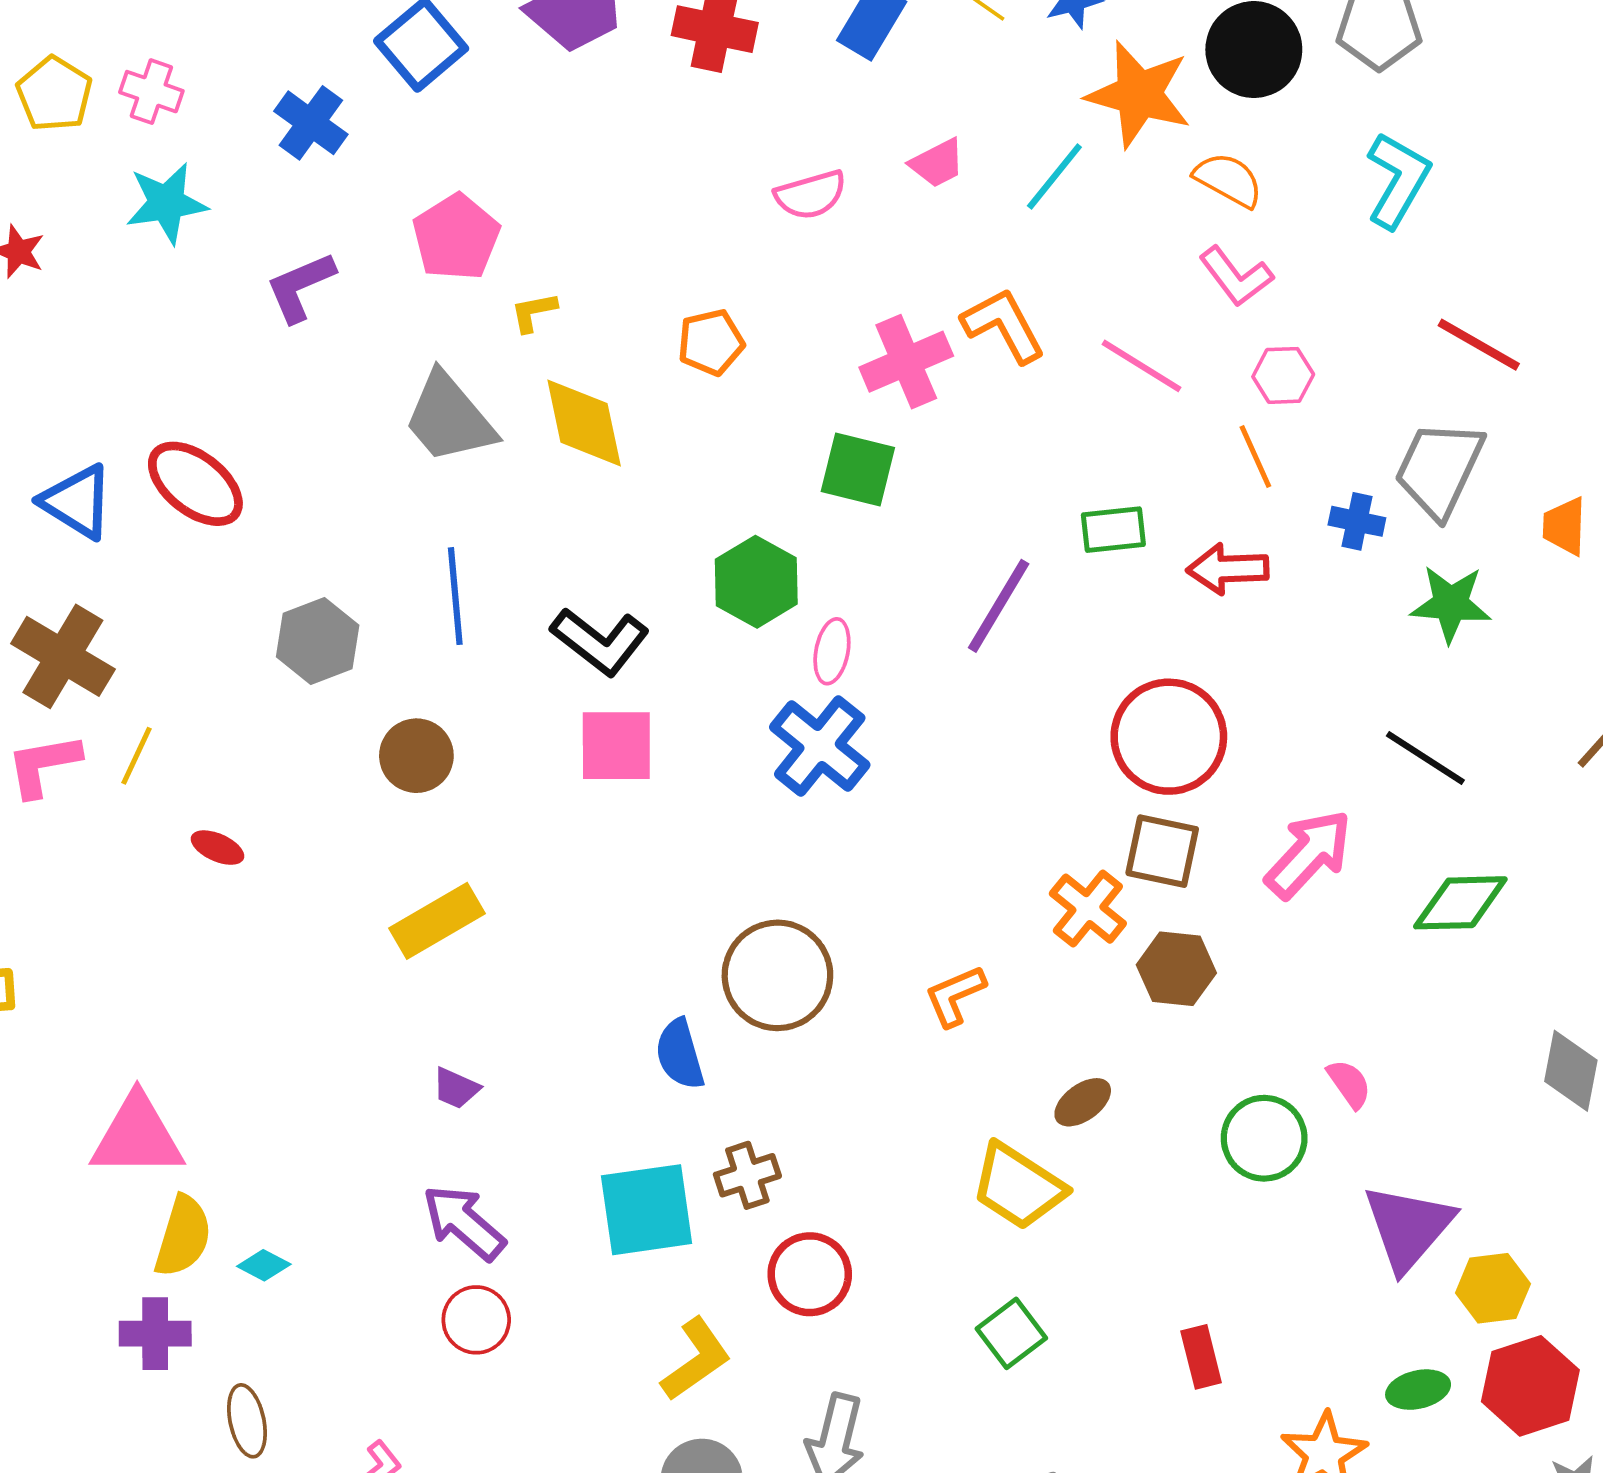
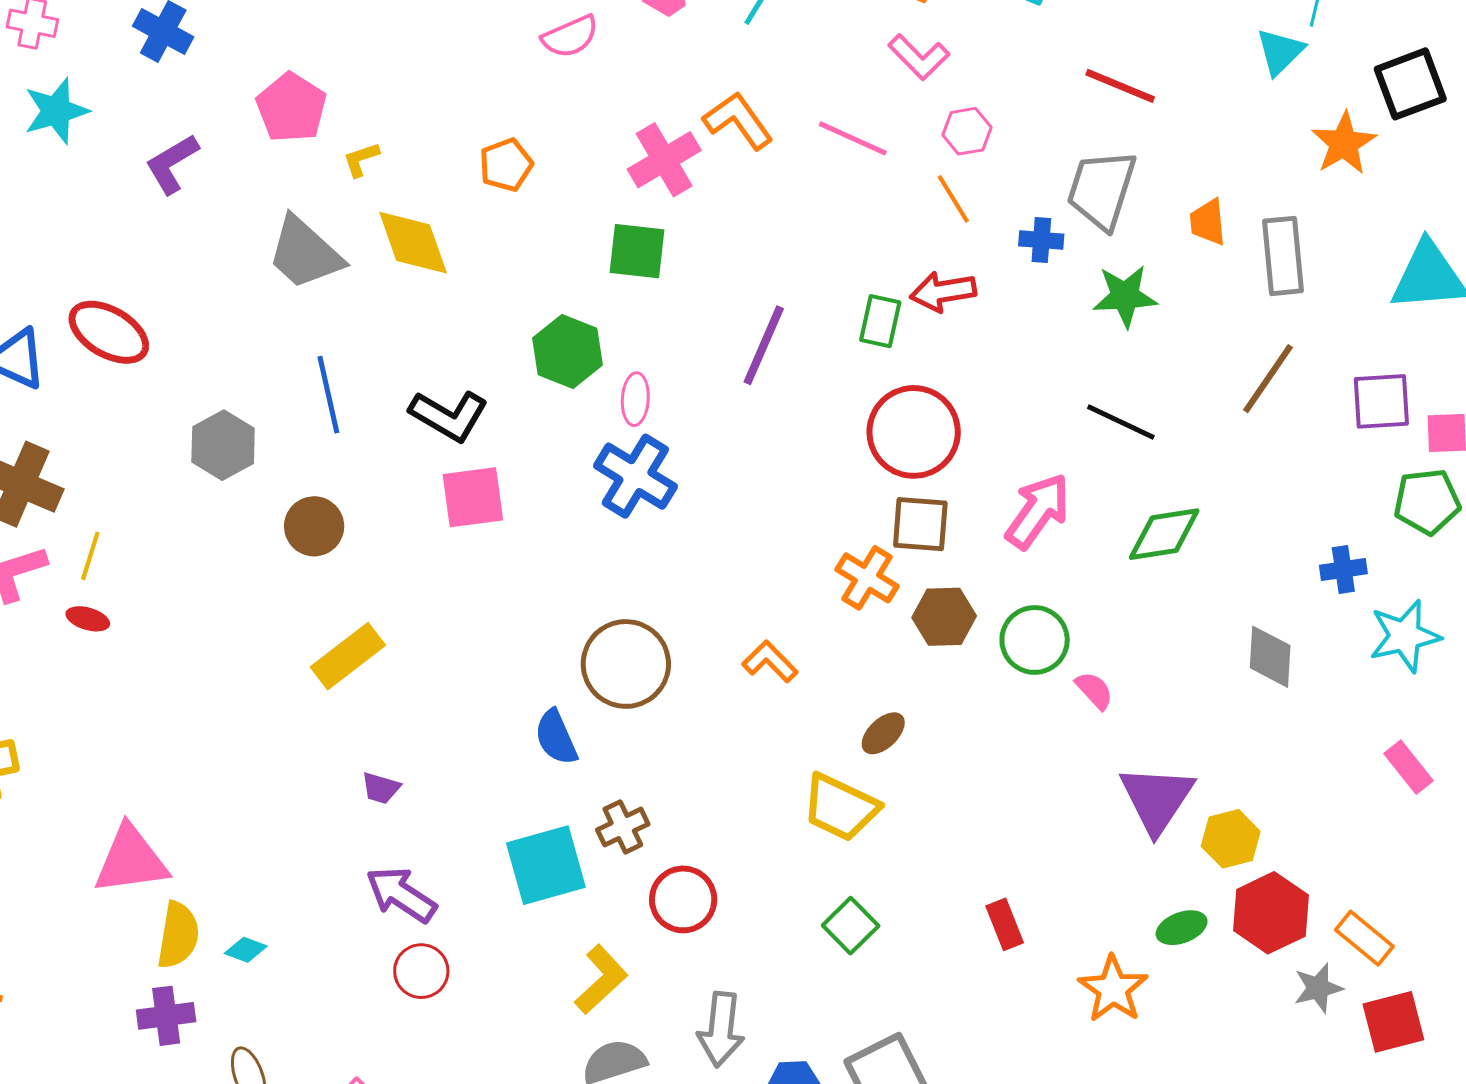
green rectangle: (1113, 530) -> (880, 321), moved, turned -64
red ellipse: (218, 848) -> (88, 619), moved
orange L-shape: (955, 996) -> (770, 662), turned 76
green circle: (1264, 1138) -> (1035, 640), moved

